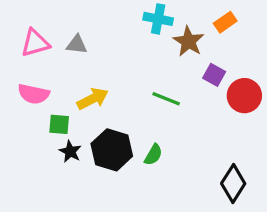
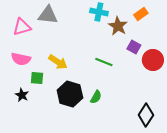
gray triangle: (77, 45) -> (48, 15), moved, size x1.5
yellow arrow: (93, 99) -> (58, 62), turned 60
black star: (70, 152) -> (22, 95), moved

